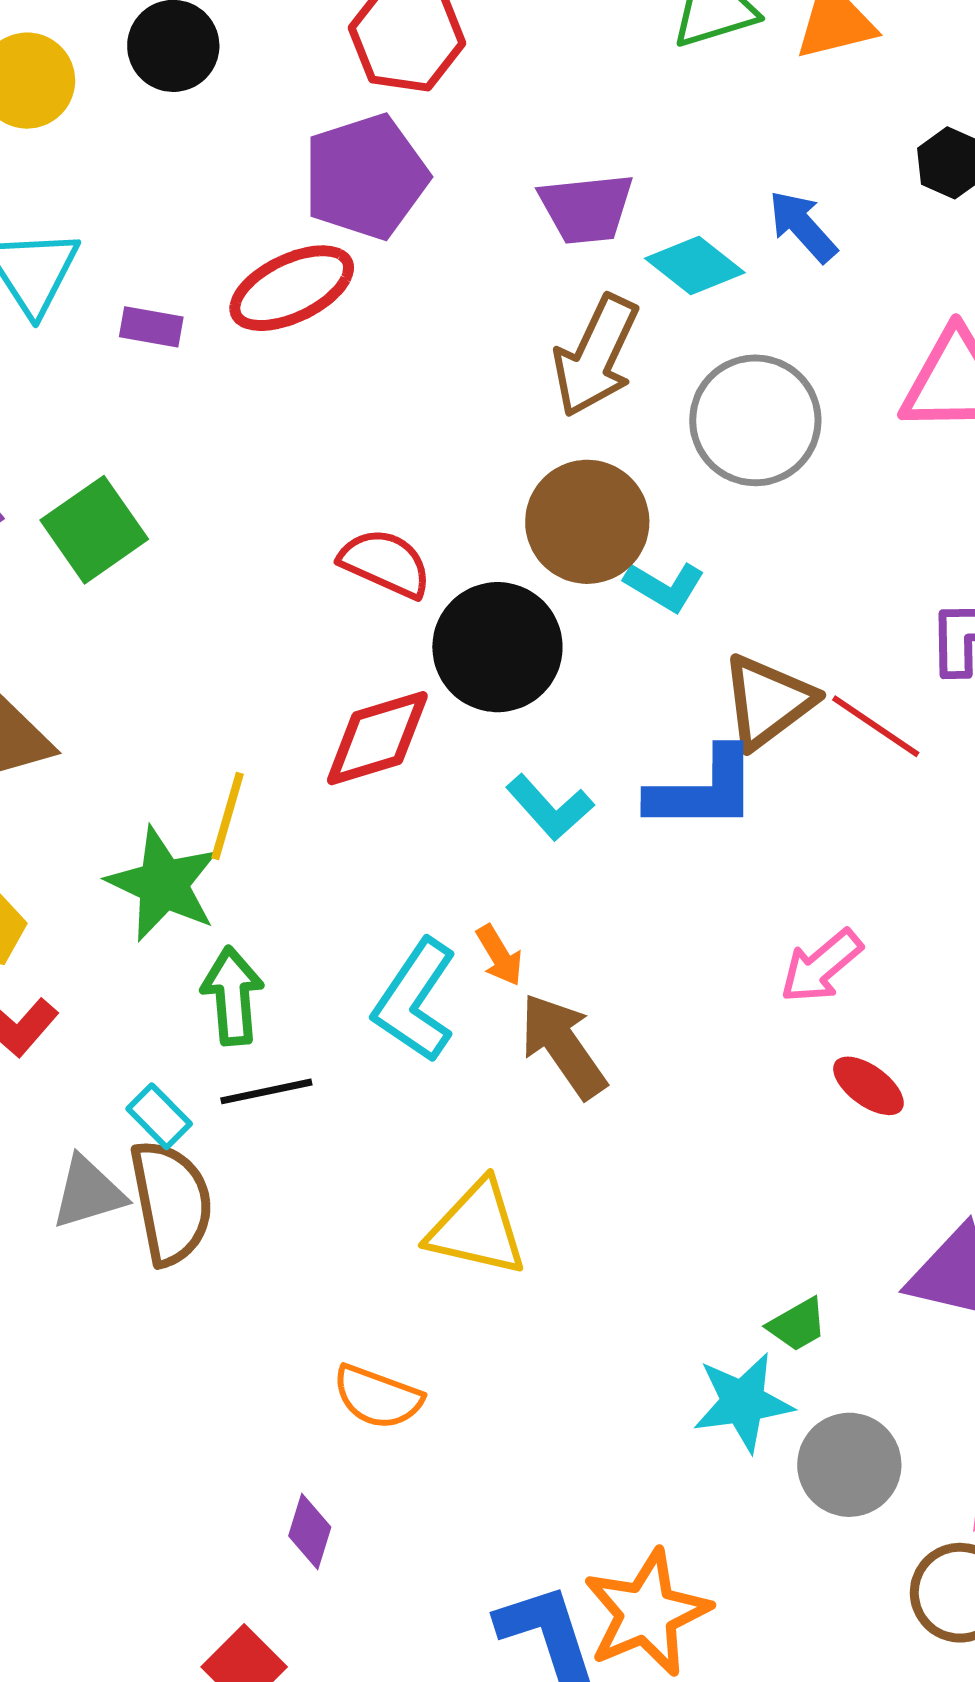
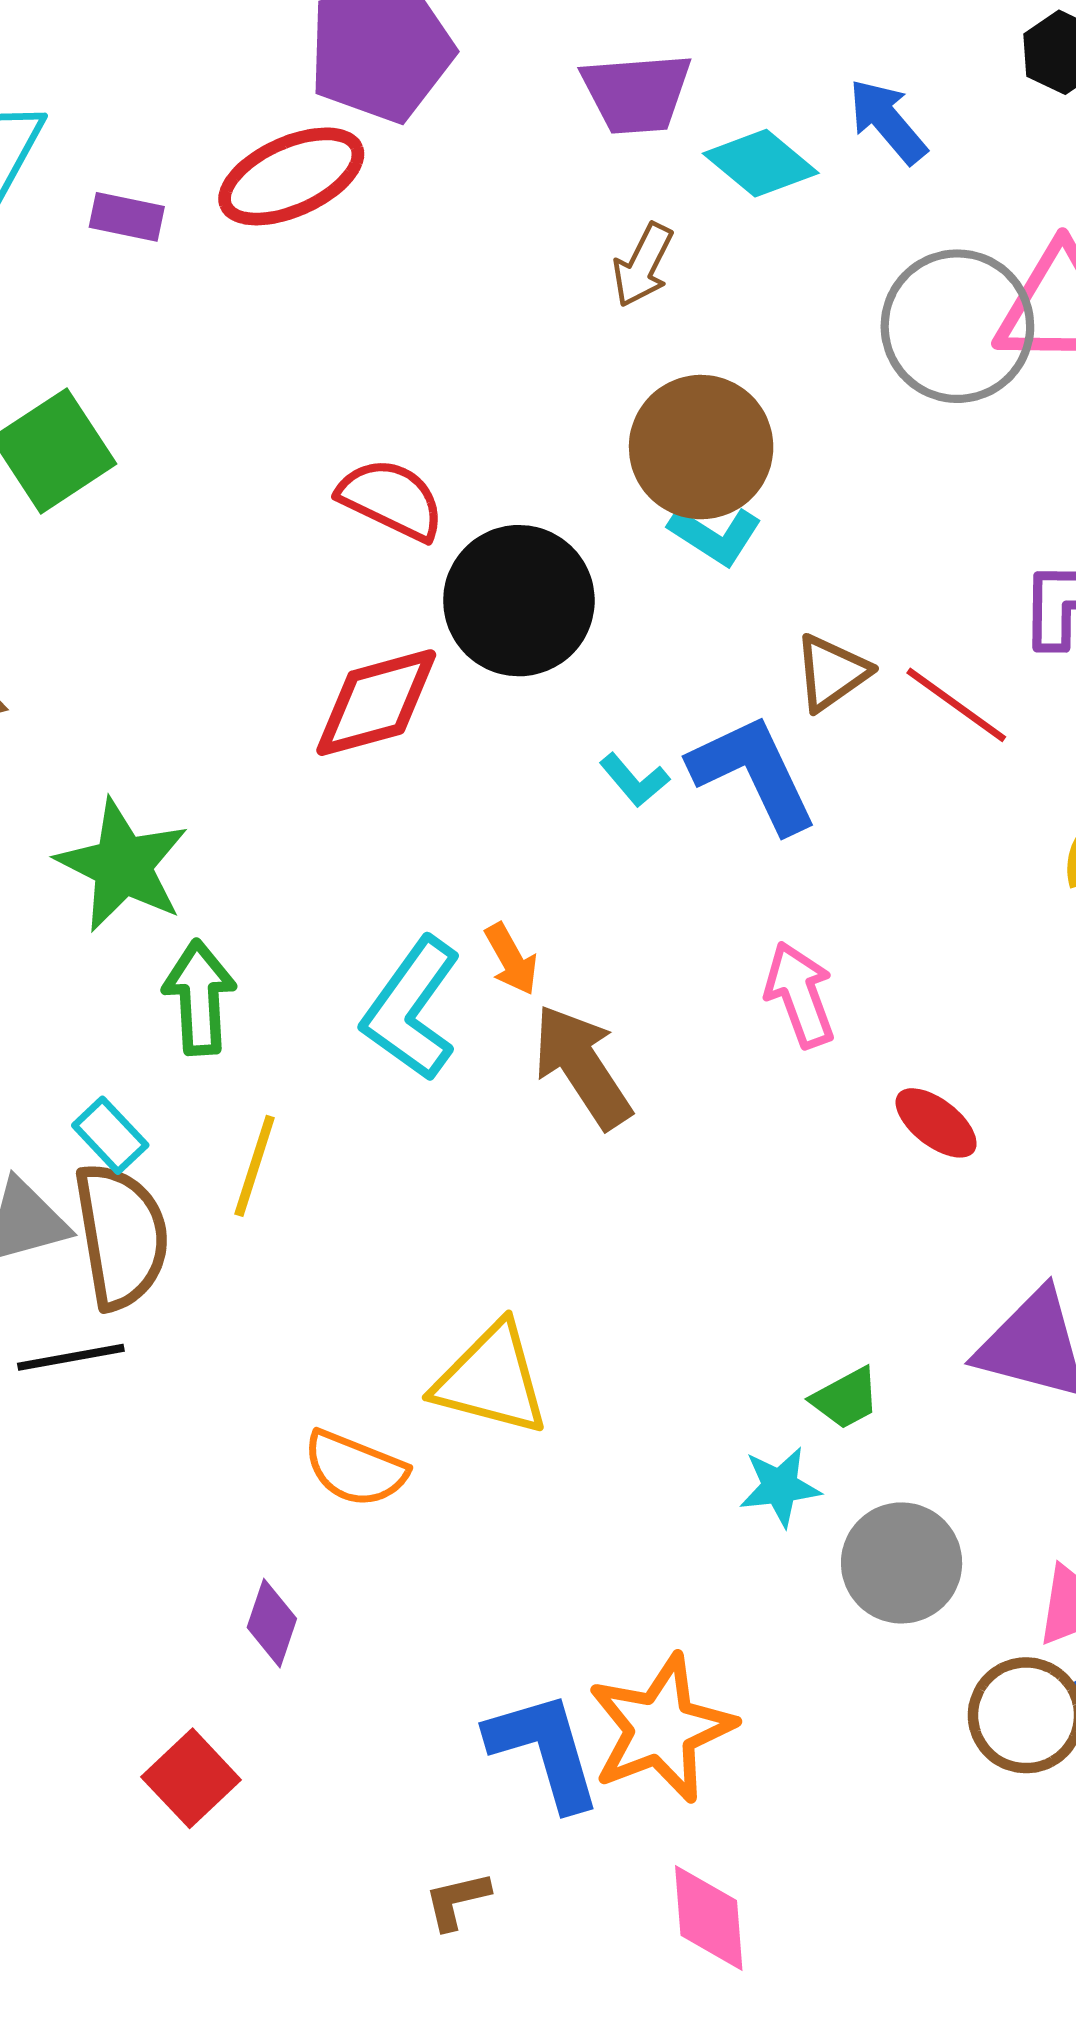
brown arrow: (596, 356) -> (643, 265), size x0.6
gray circle: (755, 420) -> (957, 326), moved
brown circle: (587, 522) -> (701, 447), moved
brown triangle: (768, 701) -> (832, 673), size x0.7
blue L-shape: (703, 790) -> (753, 773), turned -117
cyan L-shape: (550, 807) -> (634, 780), moved, size x0.7
yellow line: (228, 816) -> (255, 1166), moved
pink arrow: (821, 966) -> (800, 995), moved, turned 108
black line: (266, 1091) -> (71, 1357), moved
yellow triangle: (477, 1228) -> (491, 1379), moved
cyan star: (743, 1402) -> (780, 1487), size x0.7

